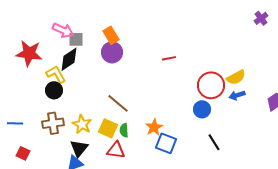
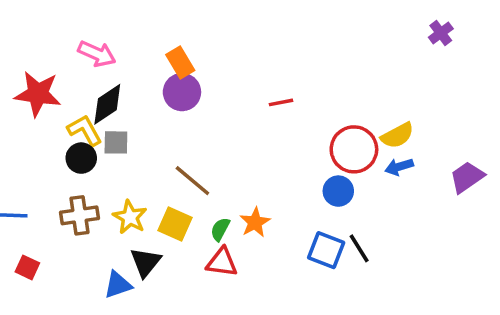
gray square: (76, 39) -> (116, 142), moved
green semicircle: (124, 130) -> (220, 229), moved, turned 32
blue square: (166, 143) -> (326, 250), moved
black triangle: (79, 148) -> (146, 262), moved
red triangle: (116, 150) -> (222, 262), moved

